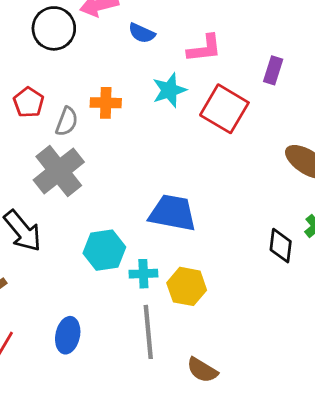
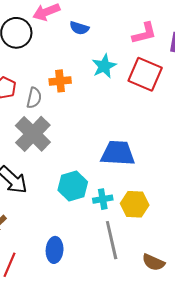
pink L-shape: (204, 48) -> (144, 33), moved

